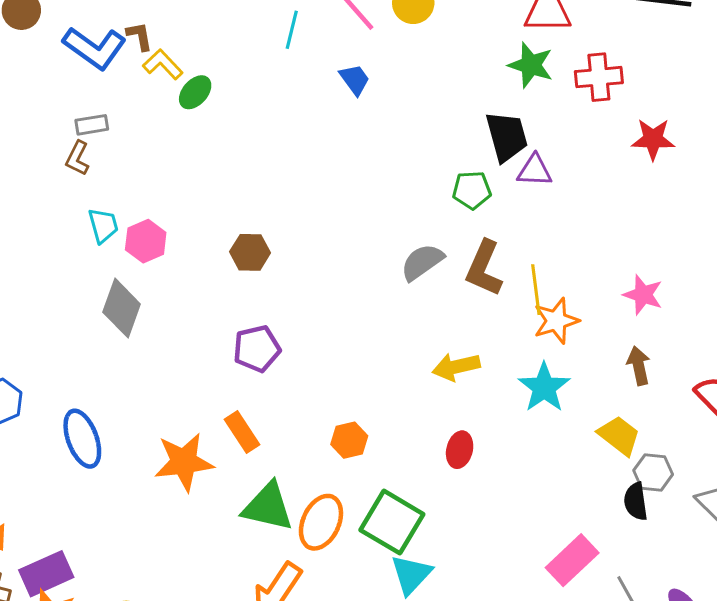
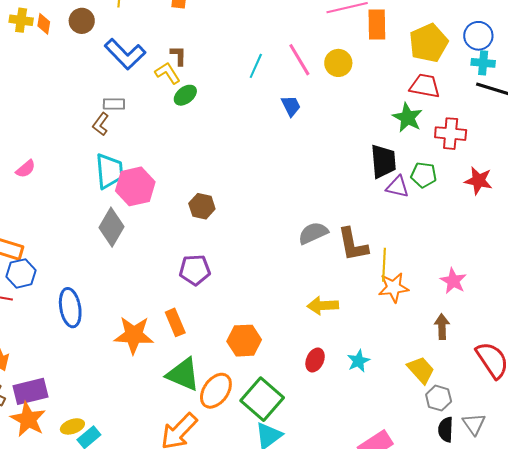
brown L-shape: (140, 36) -> (178, 56), moved
green pentagon: (472, 190) -> (424, 175), moved
cyan trapezoid: (103, 226) -> (109, 171), size x1.5
pink hexagon: (146, 241) -> (135, 186), size x1.4
brown L-shape: (484, 268) -> (353, 245), turned -45
cyan star: (544, 387) -> (358, 361), moved, size x0.7
orange hexagon: (349, 440) -> (244, 341), size x1.4
black semicircle: (636, 501) -> (446, 430), moved

